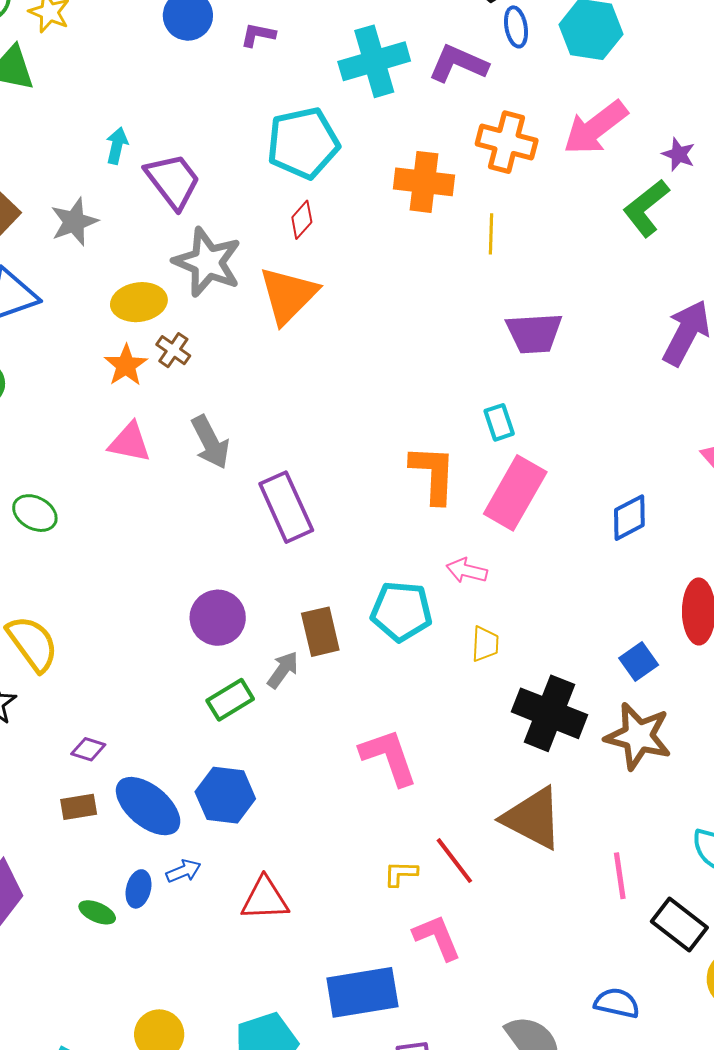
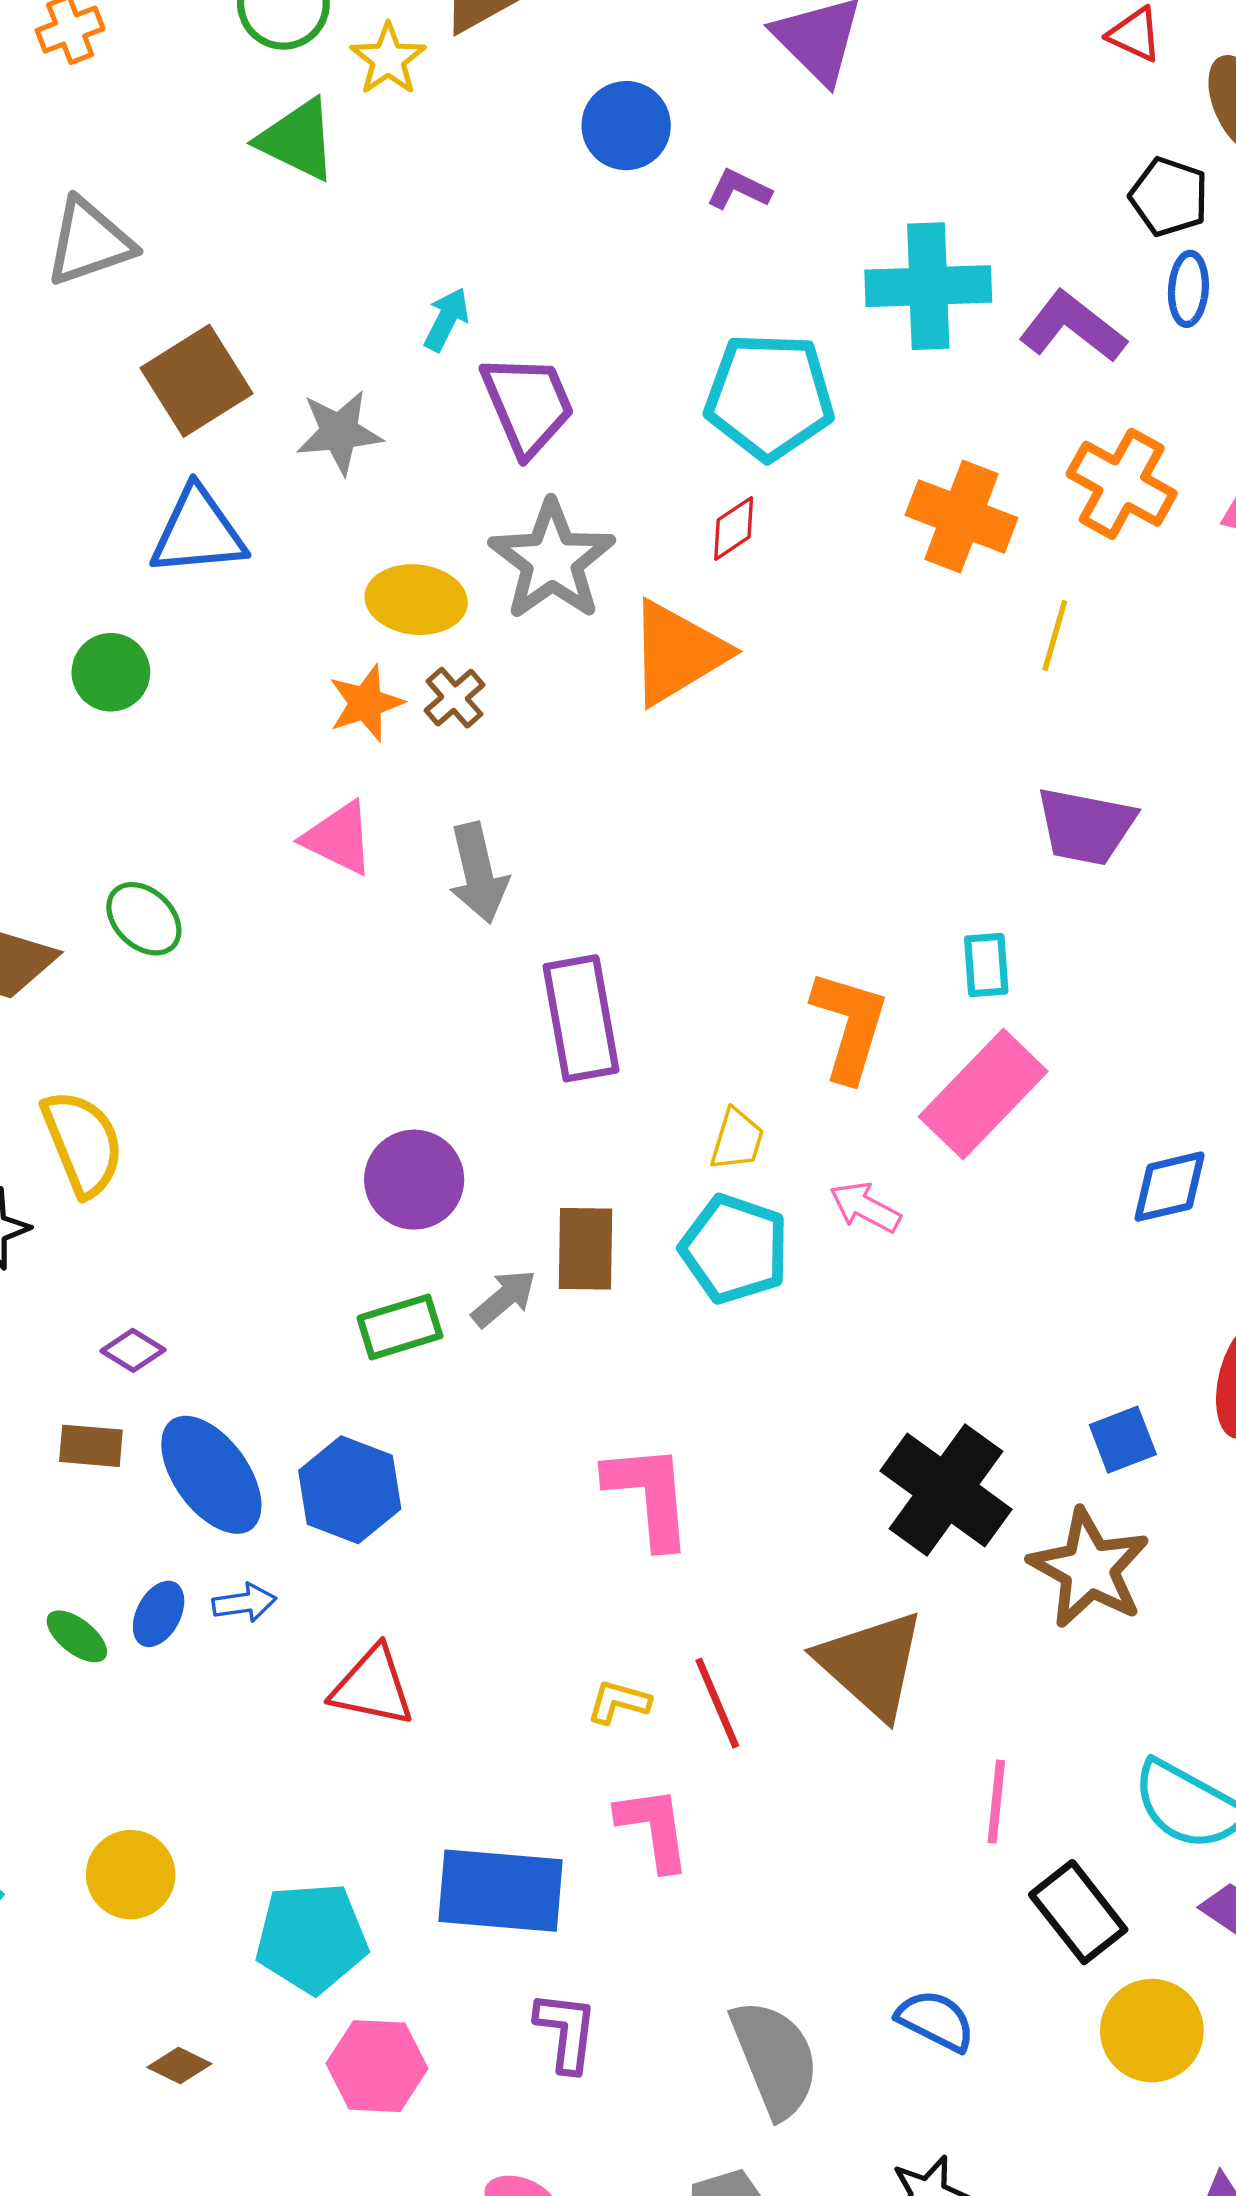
yellow trapezoid: (485, 644) -> (737, 1140), moved

